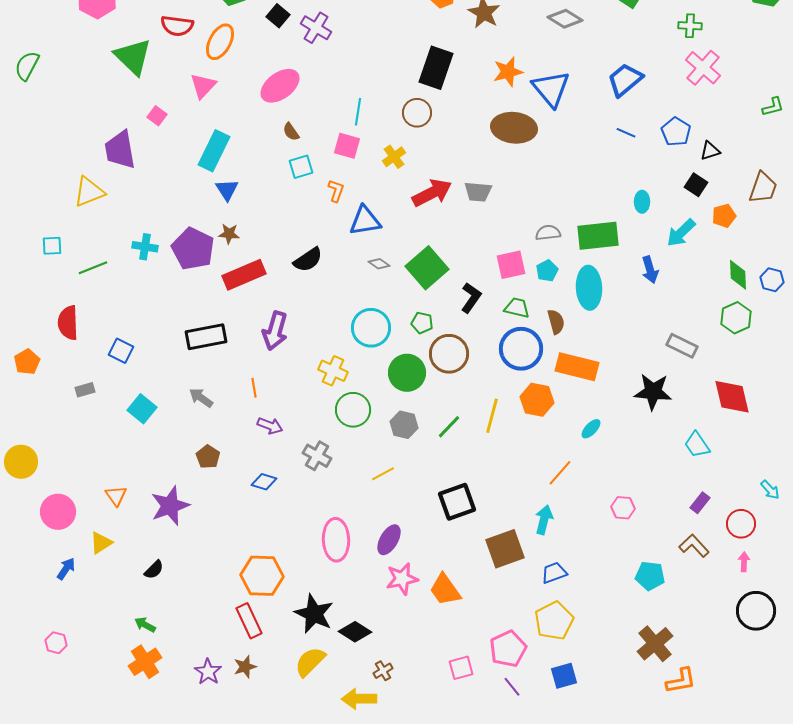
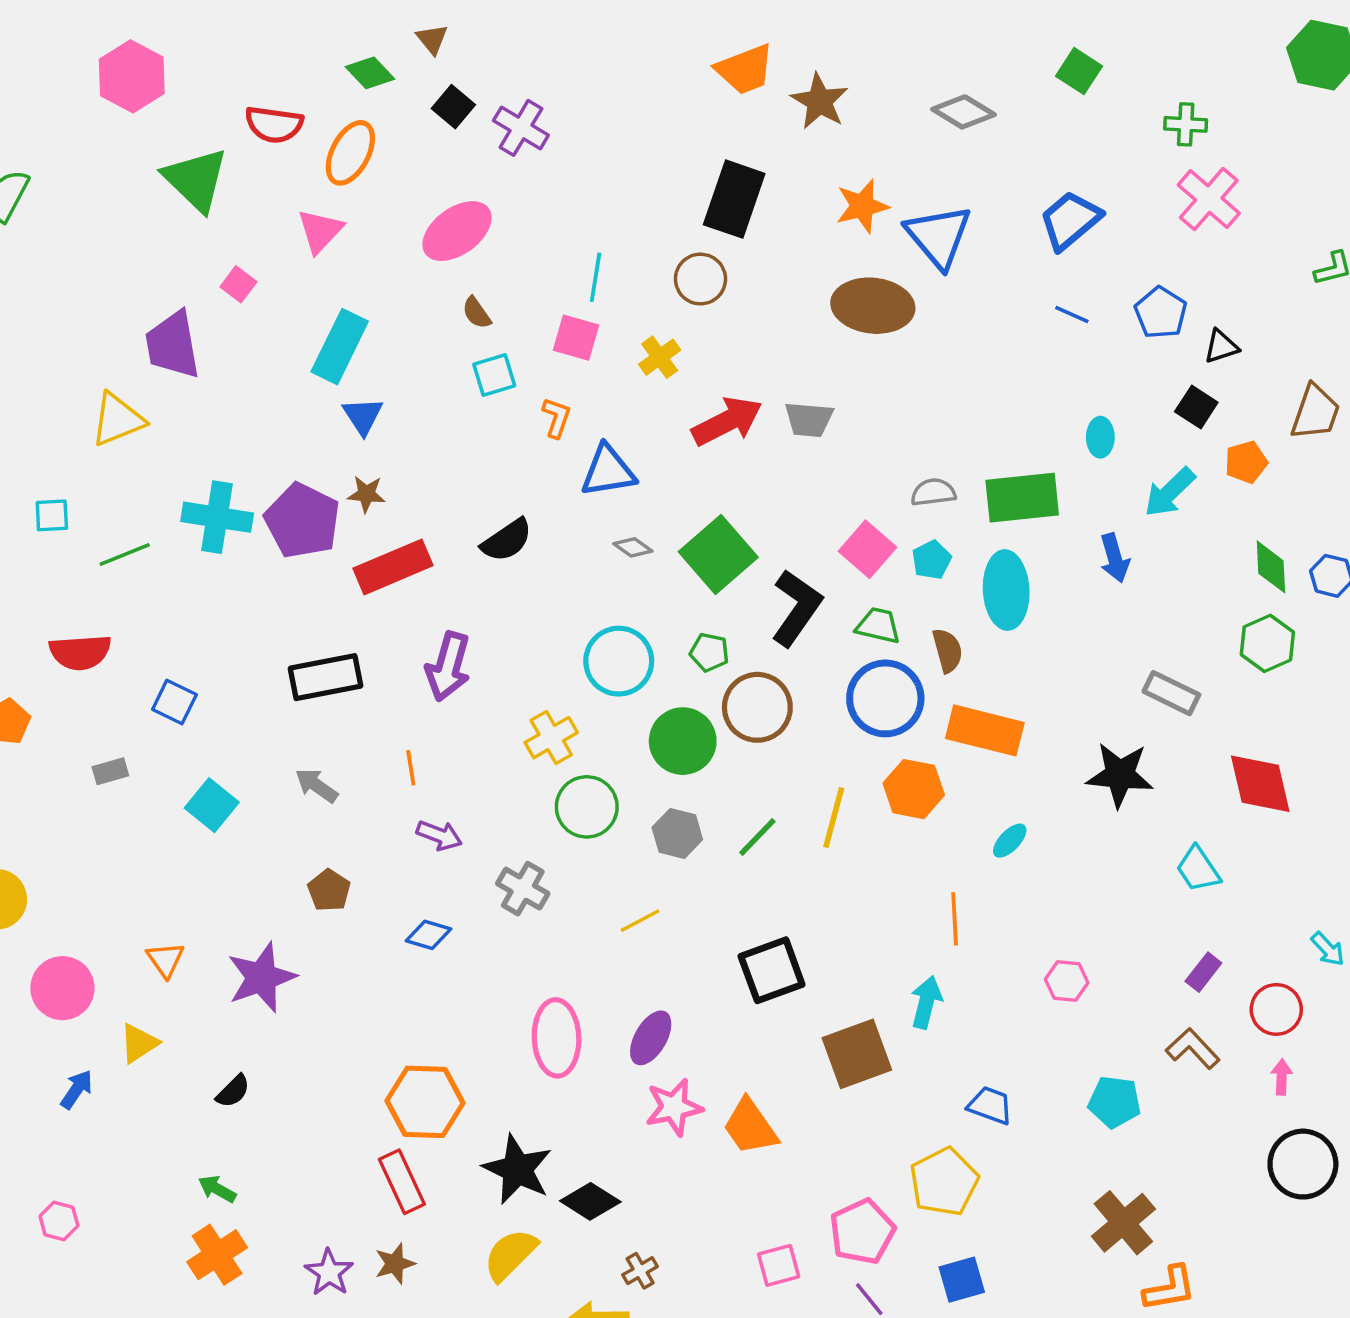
cyan cross: (145, 247) -> (217, 517), size x1.5
pink square: (511, 265) -> (868, 549), turned -36
black L-shape: (471, 298) -> (796, 608), size x1.4
red semicircle: (68, 323) -> (80, 652), turned -92
yellow cross: (333, 371) -> (551, 738), turned 36
orange line: (560, 473) -> (955, 919), turned -44
blue trapezoid: (554, 573) -> (990, 1105), moved, turned 40

